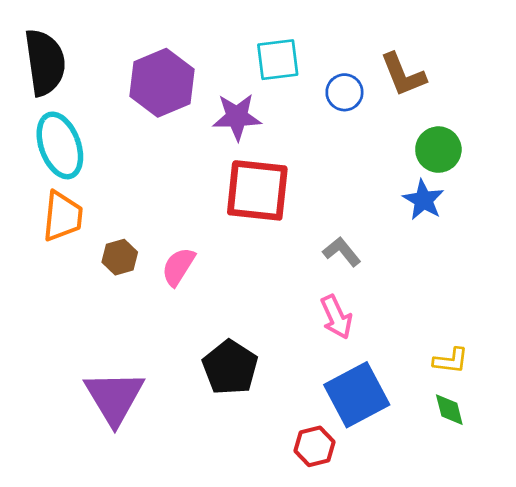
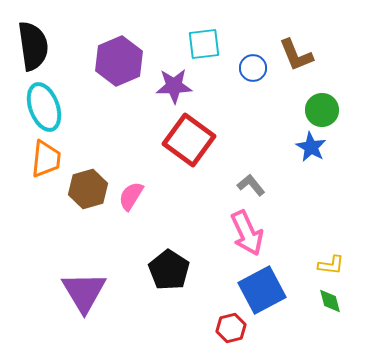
red square: (257, 190) -> (189, 140), turned 30
brown hexagon: (120, 257) -> (88, 189), size x1.5
pink arrow: (336, 317) -> (247, 233), size x1.4

